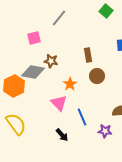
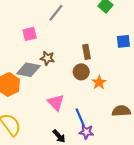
brown circle: (97, 76) -> (81, 72), moved
orange star: (70, 84) -> (99, 82), moved
purple star: (105, 131) -> (86, 132), moved

